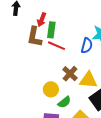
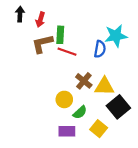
red arrow: (42, 20) -> (40, 20), moved
brown L-shape: (34, 37) -> (42, 44), turned 70

